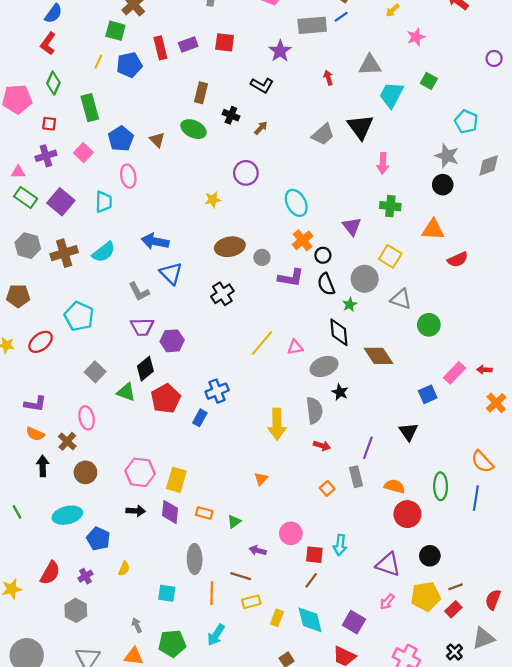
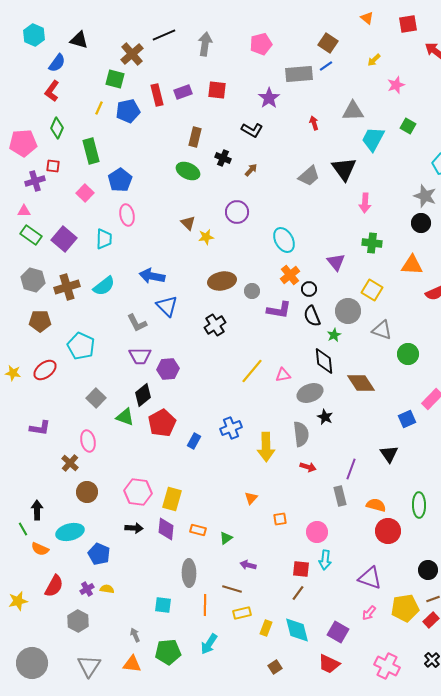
brown triangle: (157, 140) -> (188, 223), moved
purple cross: (46, 156) -> (35, 181), moved
brown pentagon: (18, 296) -> (40, 321), moved
blue cross: (217, 391) -> (231, 428), moved
orange semicircle: (35, 434) -> (40, 549), moved
black arrow: (43, 466) -> (37, 510), moved
orange square: (327, 488) -> (280, 519), moved, turned 32
pink circle: (291, 533) -> (317, 532), moved
black circle: (430, 556) -> (428, 570), moved
yellow semicircle: (124, 569) -> (107, 589), moved, turned -104

